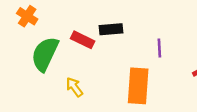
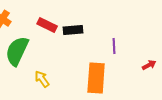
red rectangle: (83, 40) -> (47, 25), moved

